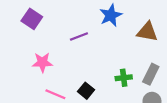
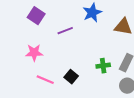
purple square: (32, 19) -> (36, 16), moved

